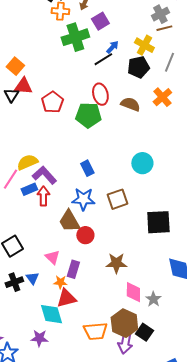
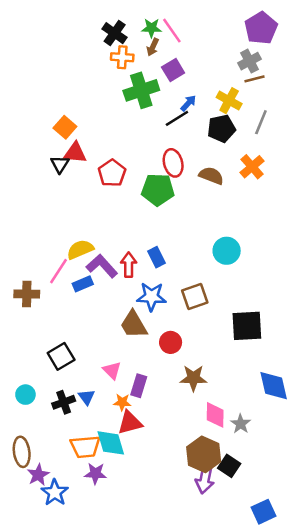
red arrow: (43, 196) -> (129, 265), moved
red circle: (85, 235) -> (171, 342), moved
orange trapezoid: (95, 331) -> (85, 447), moved

